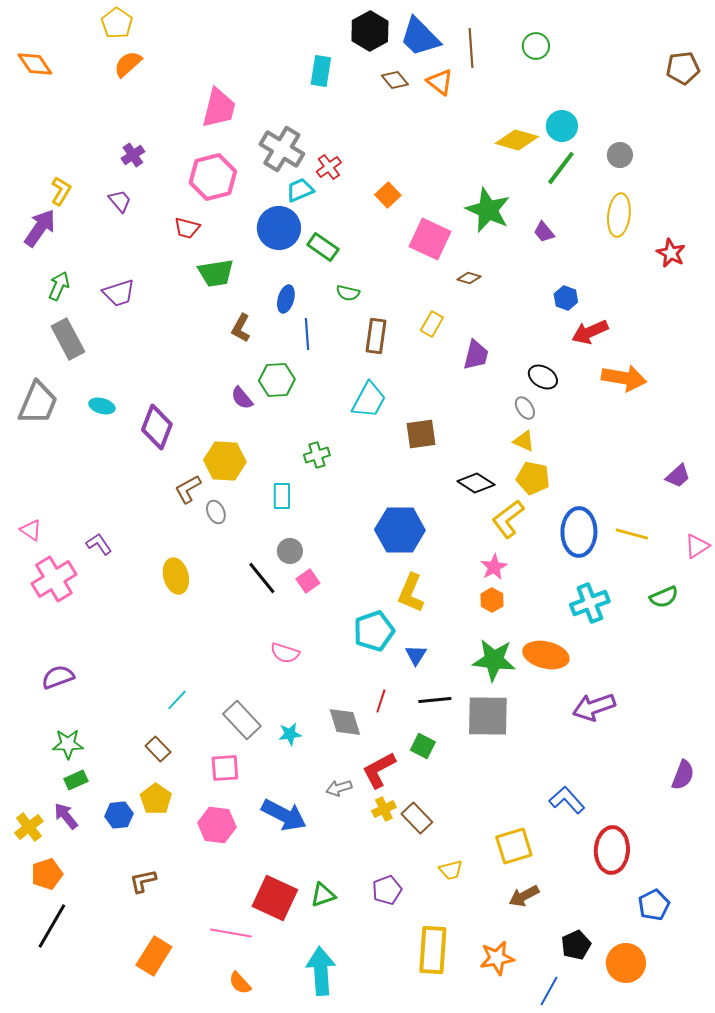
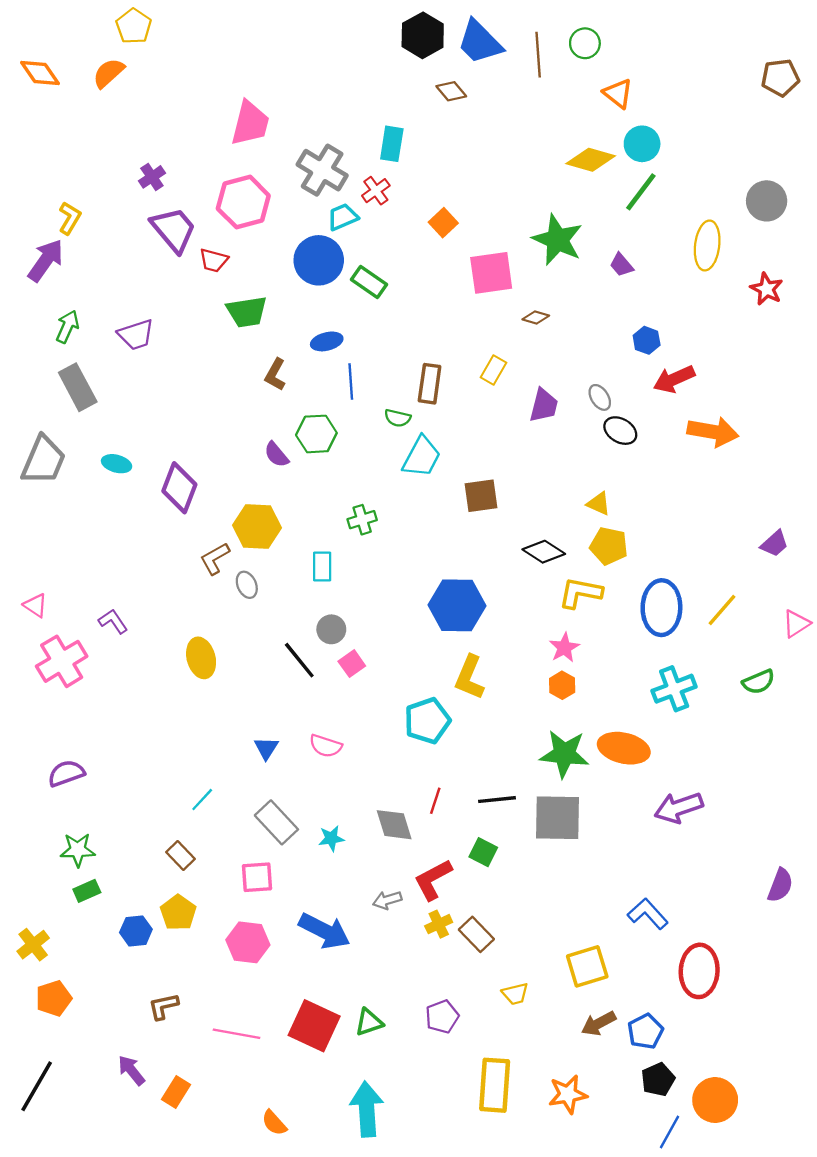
green circle: (536, 46) -> (585, 43), moved
orange semicircle: (128, 64) -> (109, 73), moved
cyan rectangle: (321, 71) -> (392, 144), moved
orange triangle: (440, 82) -> (618, 94), moved
gray circle: (620, 155) -> (767, 201), moved, size x1.4
purple trapezoid: (120, 201) -> (174, 229), moved, size x1.8
pink square: (430, 239) -> (491, 273), turned -33
green semicircle: (348, 293) -> (398, 418), moved
blue ellipse: (286, 299) -> (327, 341), turned 60
gray ellipse: (525, 408) -> (600, 397), moved
yellow L-shape: (508, 519) -> (580, 593), turned 48
yellow line: (632, 534) -> (722, 610), turned -64
blue triangle: (416, 655) -> (266, 748), moved
purple arrow: (66, 816) -> (131, 1070), moved
blue pentagon: (654, 905) -> (645, 1031), moved
black line: (52, 926) -> (37, 1086), moved
pink line: (231, 933) -> (236, 1034), moved
orange rectangle: (154, 956) -> (176, 1092), size x0.7
blue line: (549, 991) -> (669, 1132), moved

